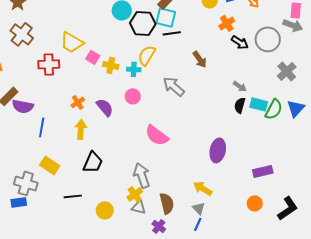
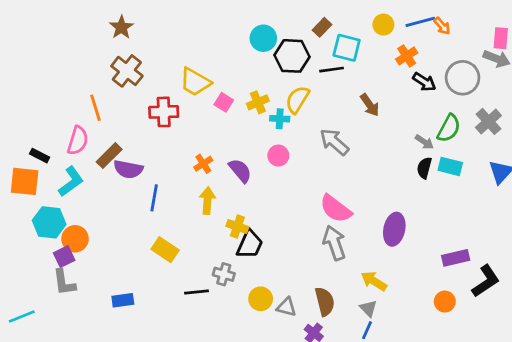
cyan square: (166, 17) -> (347, 48), moved
yellow cross: (111, 65) -> (258, 102), moved, turned -35
green semicircle: (274, 109) -> (449, 128), moved
pink semicircle: (157, 135) -> (336, 209), moved
black trapezoid: (93, 162) -> (250, 244), moved
gray arrow: (142, 175) -> (334, 243), moved
gray cross: (26, 183) -> (224, 274), moved, size x0.7
yellow cross: (135, 194) -> (237, 226), moved, turned -35
black L-shape: (288, 208) -> (486, 281), moved
yellow circle: (105, 210) -> (261, 299), moved

